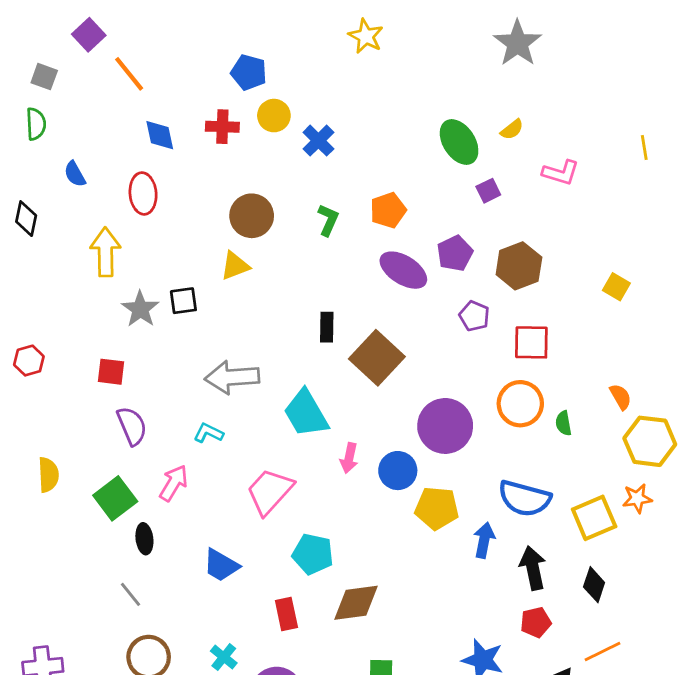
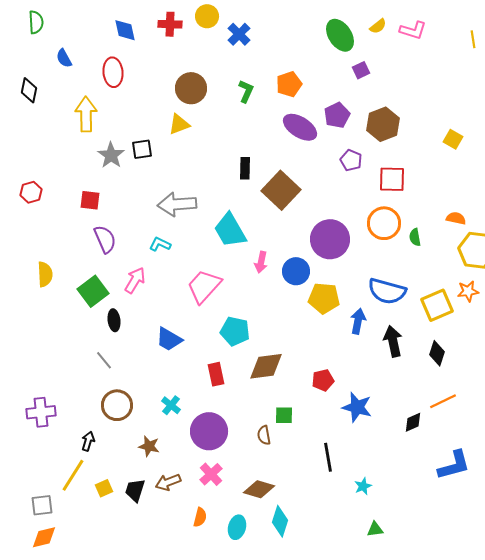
pink L-shape: (561, 173) -> (413, 30), moved
orange semicircle: (621, 397) -> (456, 218), turned -48
red pentagon: (536, 622) -> (323, 380), moved

